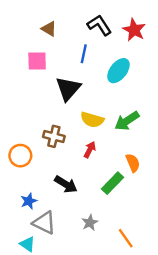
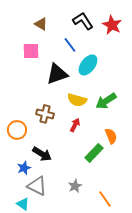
blue line: (84, 54) -> (70, 45), turned -49
cyan ellipse: (118, 71) -> (88, 65), moved
black triangle: (68, 89) -> (57, 74), turned 30
black arrow: (66, 184) -> (42, 154), moved

